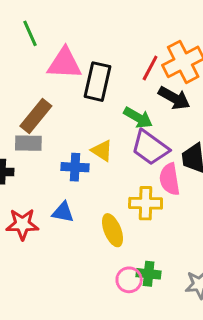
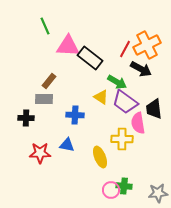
black rectangle: (97, 82) -> (90, 58), turned -65
brown rectangle: (36, 116) -> (49, 81), size x0.7
yellow triangle: (102, 151) -> (101, 97), moved

